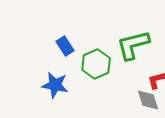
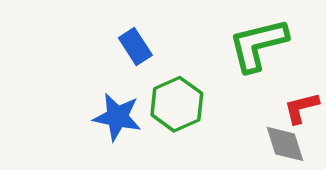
green hexagon: (96, 64) -> (177, 104), moved

